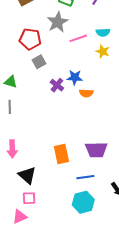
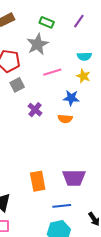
pink line: (78, 38) -> (52, 72), moved
blue star: (75, 77) -> (71, 98), moved

